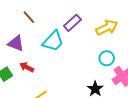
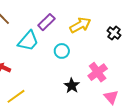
cyan circle: (107, 58) -> (62, 51), moved

